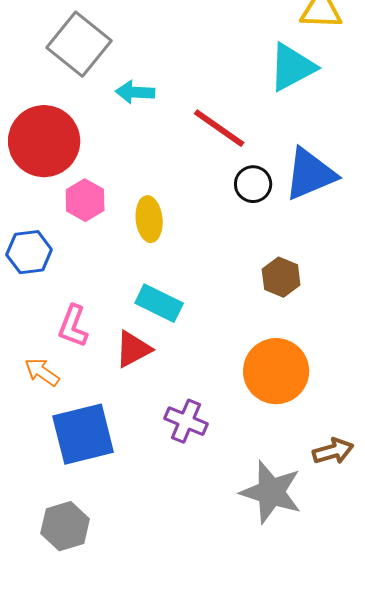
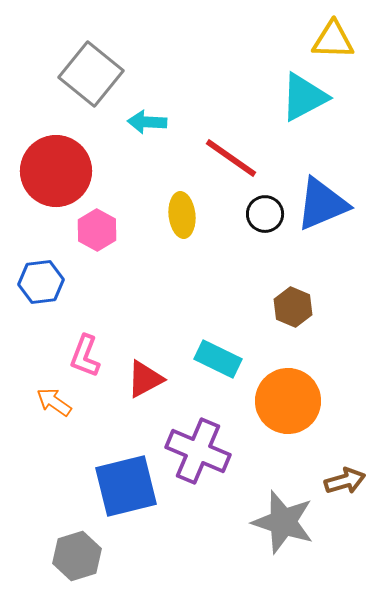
yellow ellipse: (149, 219) -> (182, 215), moved
cyan rectangle: (159, 303) -> (218, 359), moved
purple cross: (186, 421) -> (198, 451), size x1.5
blue square: (83, 434) -> (126, 486), moved

